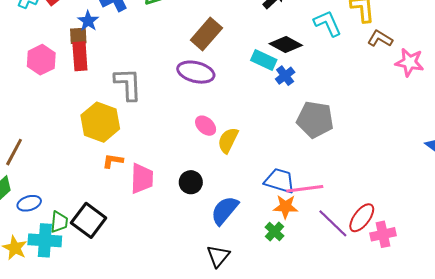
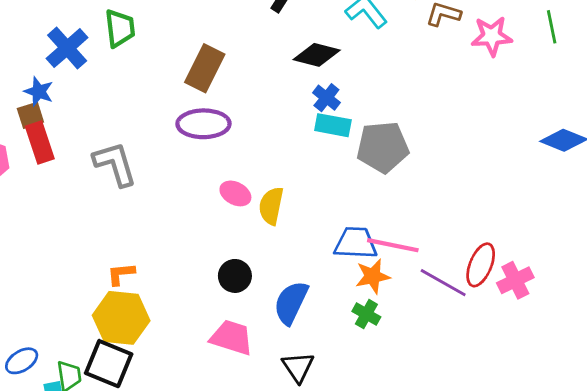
cyan rectangle: (264, 60) -> (333, 125), moved
yellow hexagon: (100, 122) -> (121, 318), moved
pink trapezoid: (142, 178) -> (232, 337), moved, turned -60
pink line: (305, 189) -> (393, 245), turned 33

